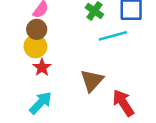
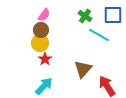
cyan line: (113, 36) -> (99, 35), turned 45

